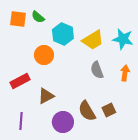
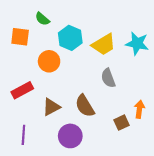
orange square: (18, 19) -> (20, 37), moved
orange arrow: (125, 73) -> (139, 109), moved
brown semicircle: (87, 111) -> (85, 106), moved

